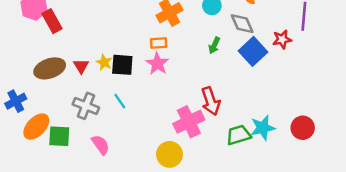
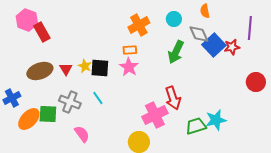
green arrow: (214, 45) -> (176, 52), size x1.6
blue square: (253, 51) -> (214, 45), moved
red circle: (303, 128) -> (256, 82), moved
green square: (59, 136) -> (48, 114), moved

